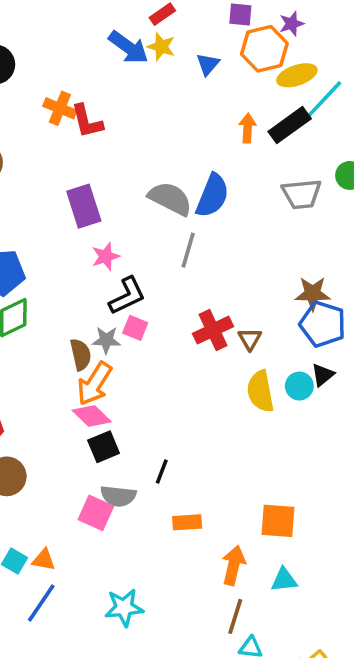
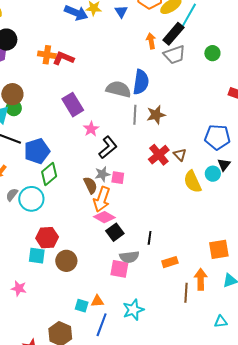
red L-shape: (87, 121) -> (63, 58), turned 140
gray trapezoid: (302, 194) -> (174, 55), moved
brown star: (313, 294) -> (156, 115), moved
pink square: (135, 328) -> (118, 178), moved
cyan star: (124, 608) -> (133, 310), moved
brown line: (235, 616) -> (186, 293), moved

